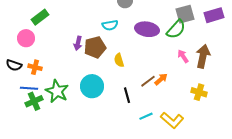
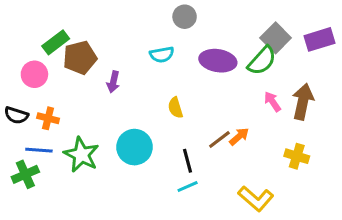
gray square: (185, 14) -> (276, 38), turned -30
brown pentagon: (95, 47) -> (80, 58), moved
green cross: (34, 101) -> (25, 174), moved
cyan line: (146, 116) -> (188, 186), moved

